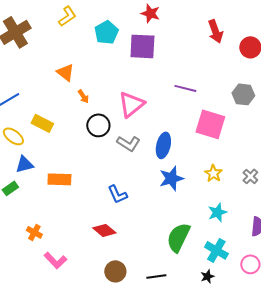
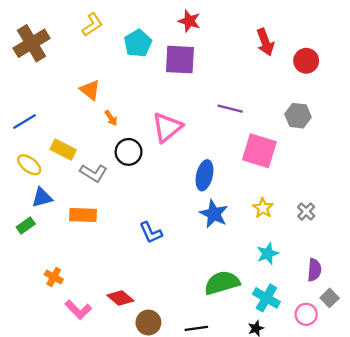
gray L-shape: (128, 143) -> (93, 173), moved
blue star: (171, 178) -> (214, 214), turned -30
red diamond: (104, 230) -> (120, 298), moved
green semicircle: (178, 237) -> (222, 283), turned 48

